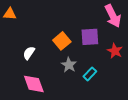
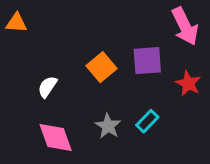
gray star: (69, 65) -> (108, 126), moved

